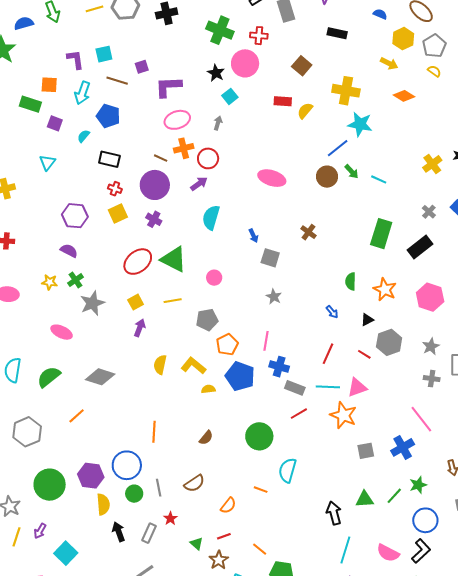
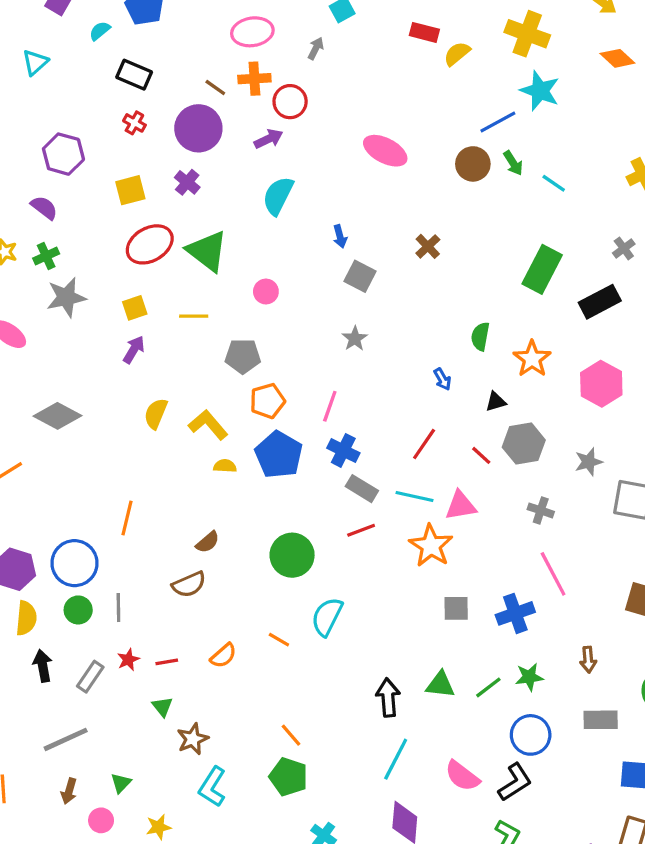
yellow square: (118, 214) -> (130, 190), moved
gray cross: (432, 379) -> (541, 510), moved
brown semicircle: (194, 483) -> (189, 584), moved
red line: (224, 536) -> (167, 662), moved
orange line: (260, 549) -> (291, 735), moved

